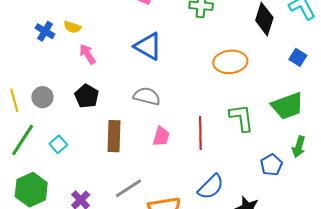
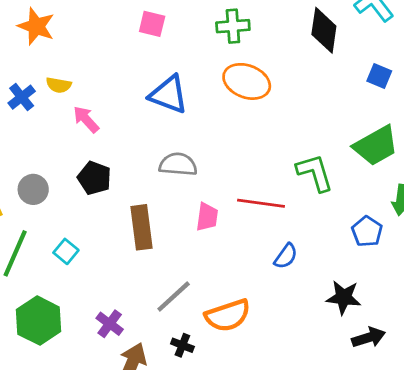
blue cross: (45, 31) -> (22, 97), turned 30
orange ellipse: (230, 62) -> (247, 81), moved, turned 36
red line: (200, 133) -> (261, 203), turned -72
blue semicircle: (211, 187) -> (286, 256), moved, size x0.7

